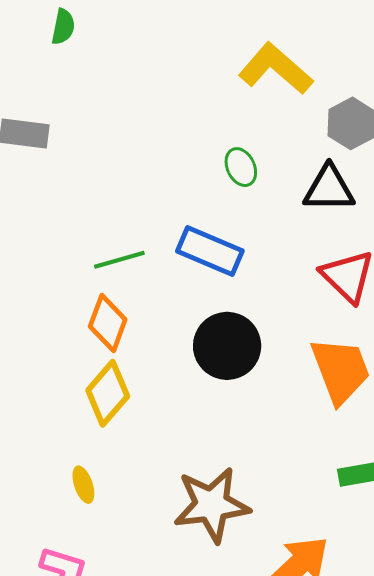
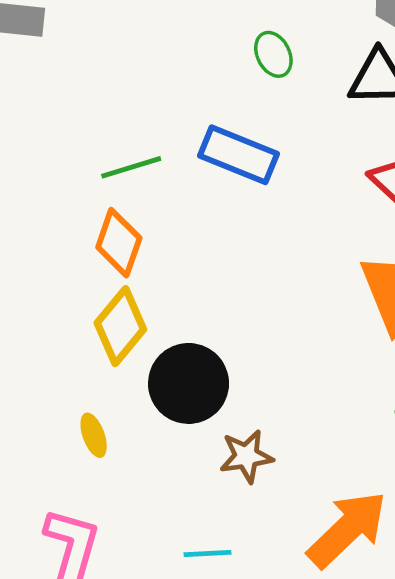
black circle: (227, 346) -> (189, 383), moved
brown star: (212, 505) -> (246, 456), size x0.6

